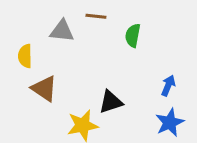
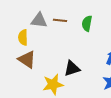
brown line: (96, 16) -> (60, 20), moved
yellow semicircle: (25, 56) -> (23, 37), moved

